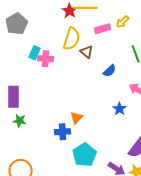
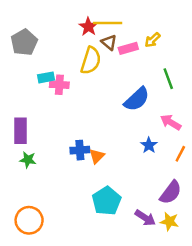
brown triangle: (87, 52) -> (109, 42), moved
cyan rectangle: (35, 53) -> (46, 77), turned 56
blue semicircle: (110, 71) -> (137, 99), size x1.6
blue cross: (63, 132) -> (80, 150), moved

